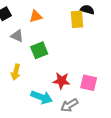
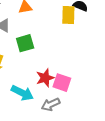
red star: (61, 81) -> (45, 78), turned -30
pink square: (89, 83) -> (62, 83), moved

